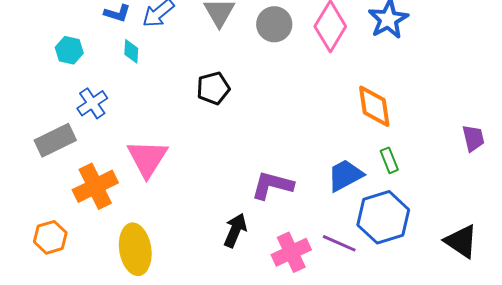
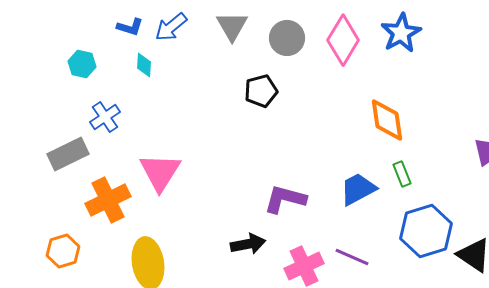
black pentagon: (213, 88) -> (261, 91), moved
blue hexagon: (383, 217) -> (426, 231), moved
black arrow: (235, 230) -> (248, 244), turned 56

